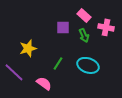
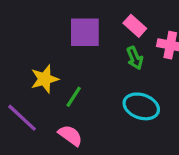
purple square: (63, 27) -> (85, 32), moved, size x1.5
green line: (58, 63) -> (74, 97), moved

